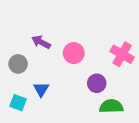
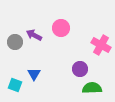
pink circle: (74, 53) -> (61, 28), moved
gray circle: (18, 64) -> (15, 42), moved

